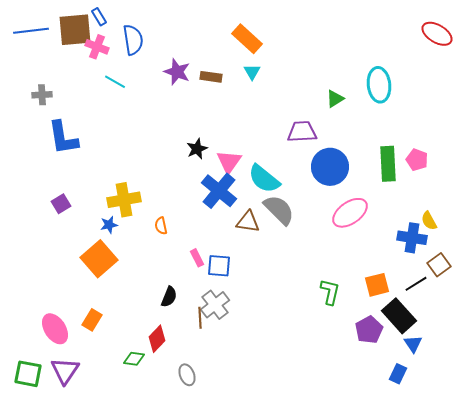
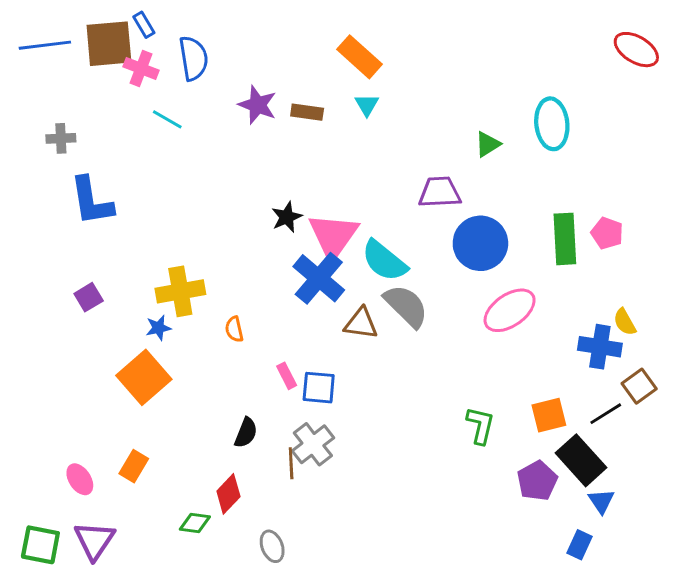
pink triangle: (229, 162) -> (333, 236), size x1.4
pink ellipse: (55, 329) -> (80, 479), size x0.7

